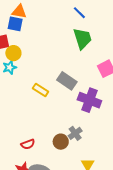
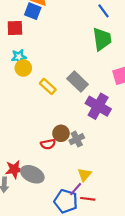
yellow circle: (13, 53) -> (23, 68), moved
brown circle: (61, 142) -> (61, 133), moved
red semicircle: (28, 144) -> (48, 144), moved

